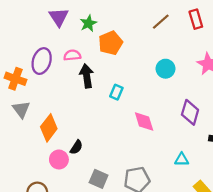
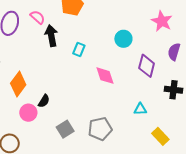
pink semicircle: (72, 55) -> (38, 17), turned 49
cyan circle: (166, 69) -> (123, 39), moved
gray square: (99, 179) -> (65, 129), turned 36

